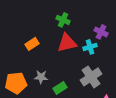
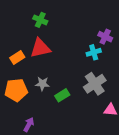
green cross: (63, 20) -> (40, 20), moved
red triangle: (67, 43) -> (40, 48), moved
orange rectangle: (32, 44) -> (17, 58), moved

